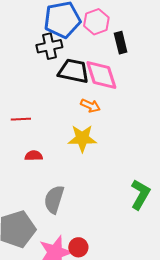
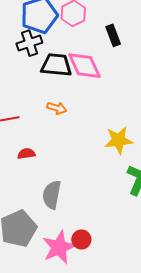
black rectangle: (121, 43) -> (113, 35), moved
orange arrow: (90, 106) -> (57, 108), moved
yellow star: (82, 138) -> (119, 140), moved

